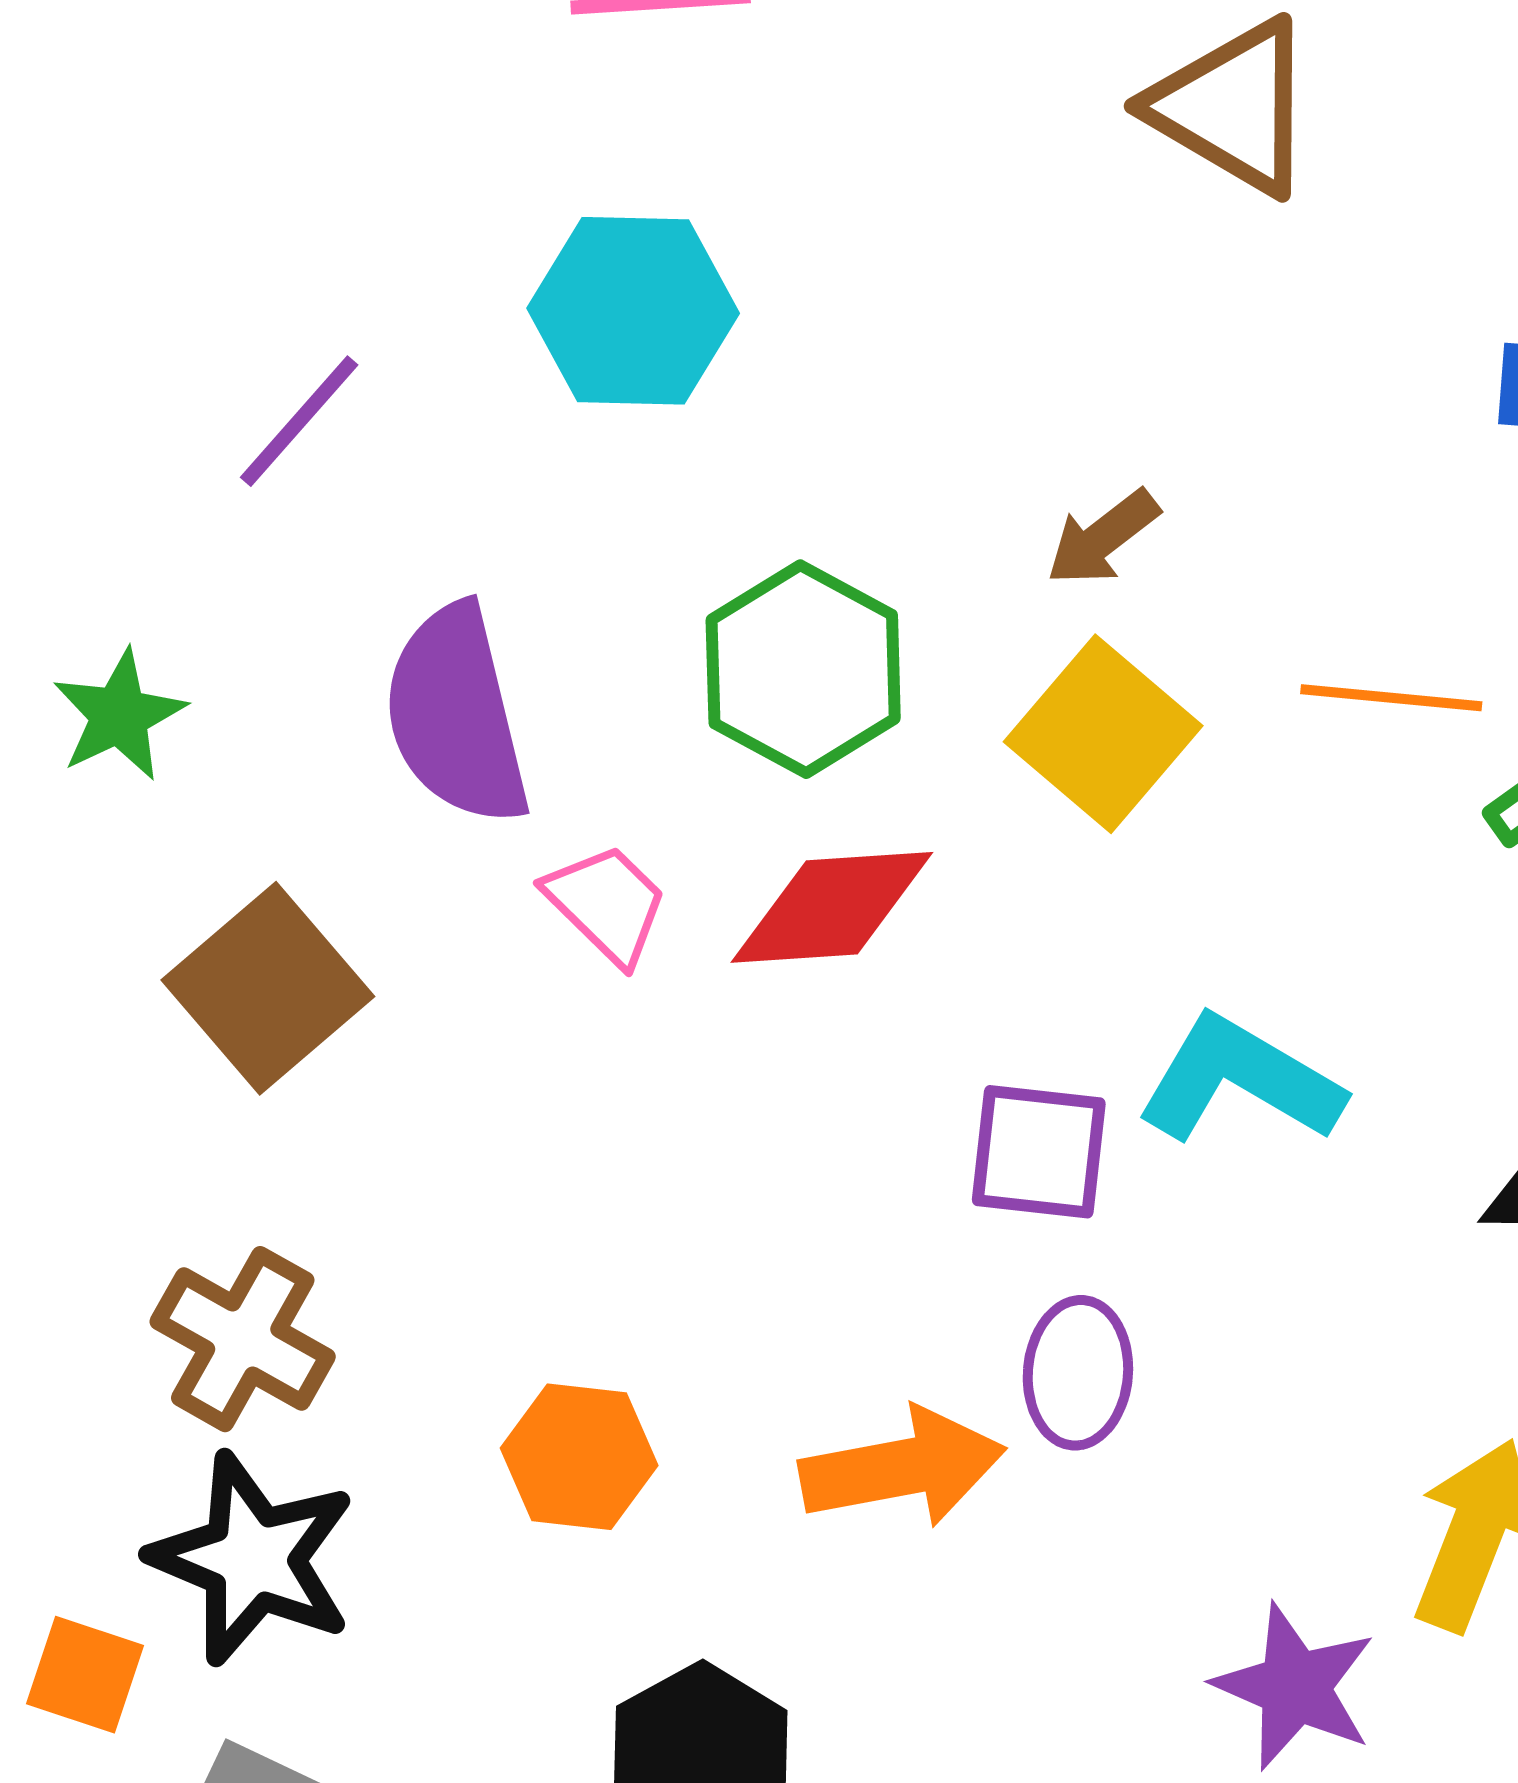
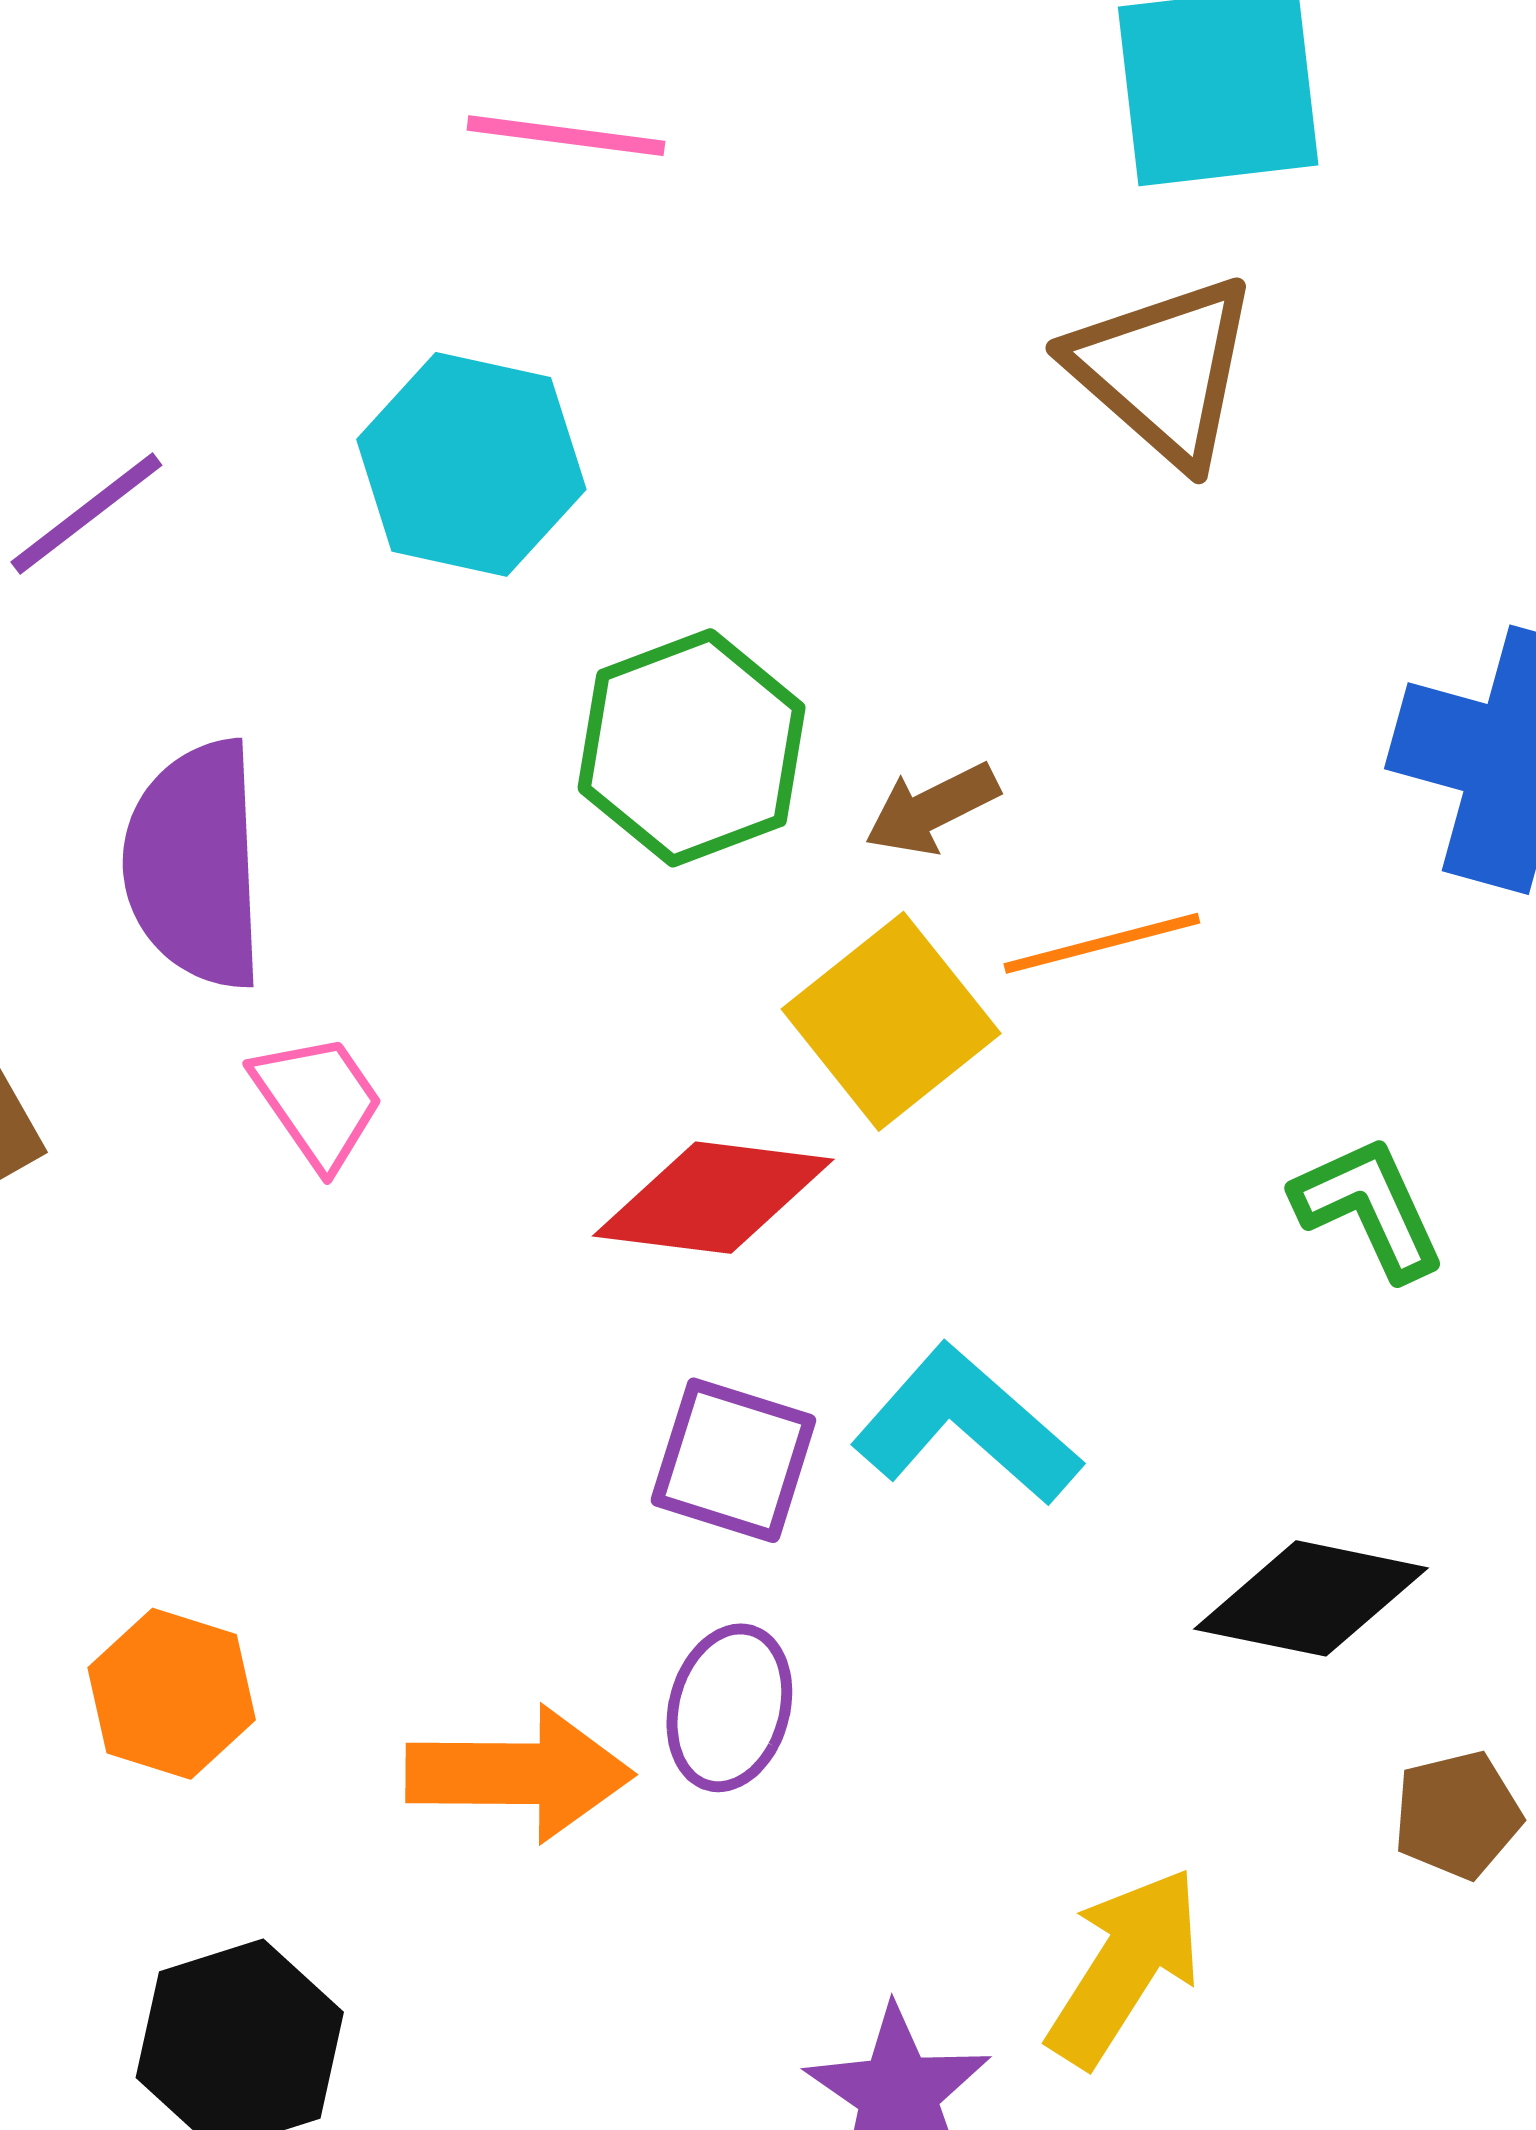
green hexagon: (803, 669) -> (692, 748), moved
orange line: (1391, 698) -> (1102, 943), moved, turned -31
red diamond: (832, 907) -> (713, 1198), moved

